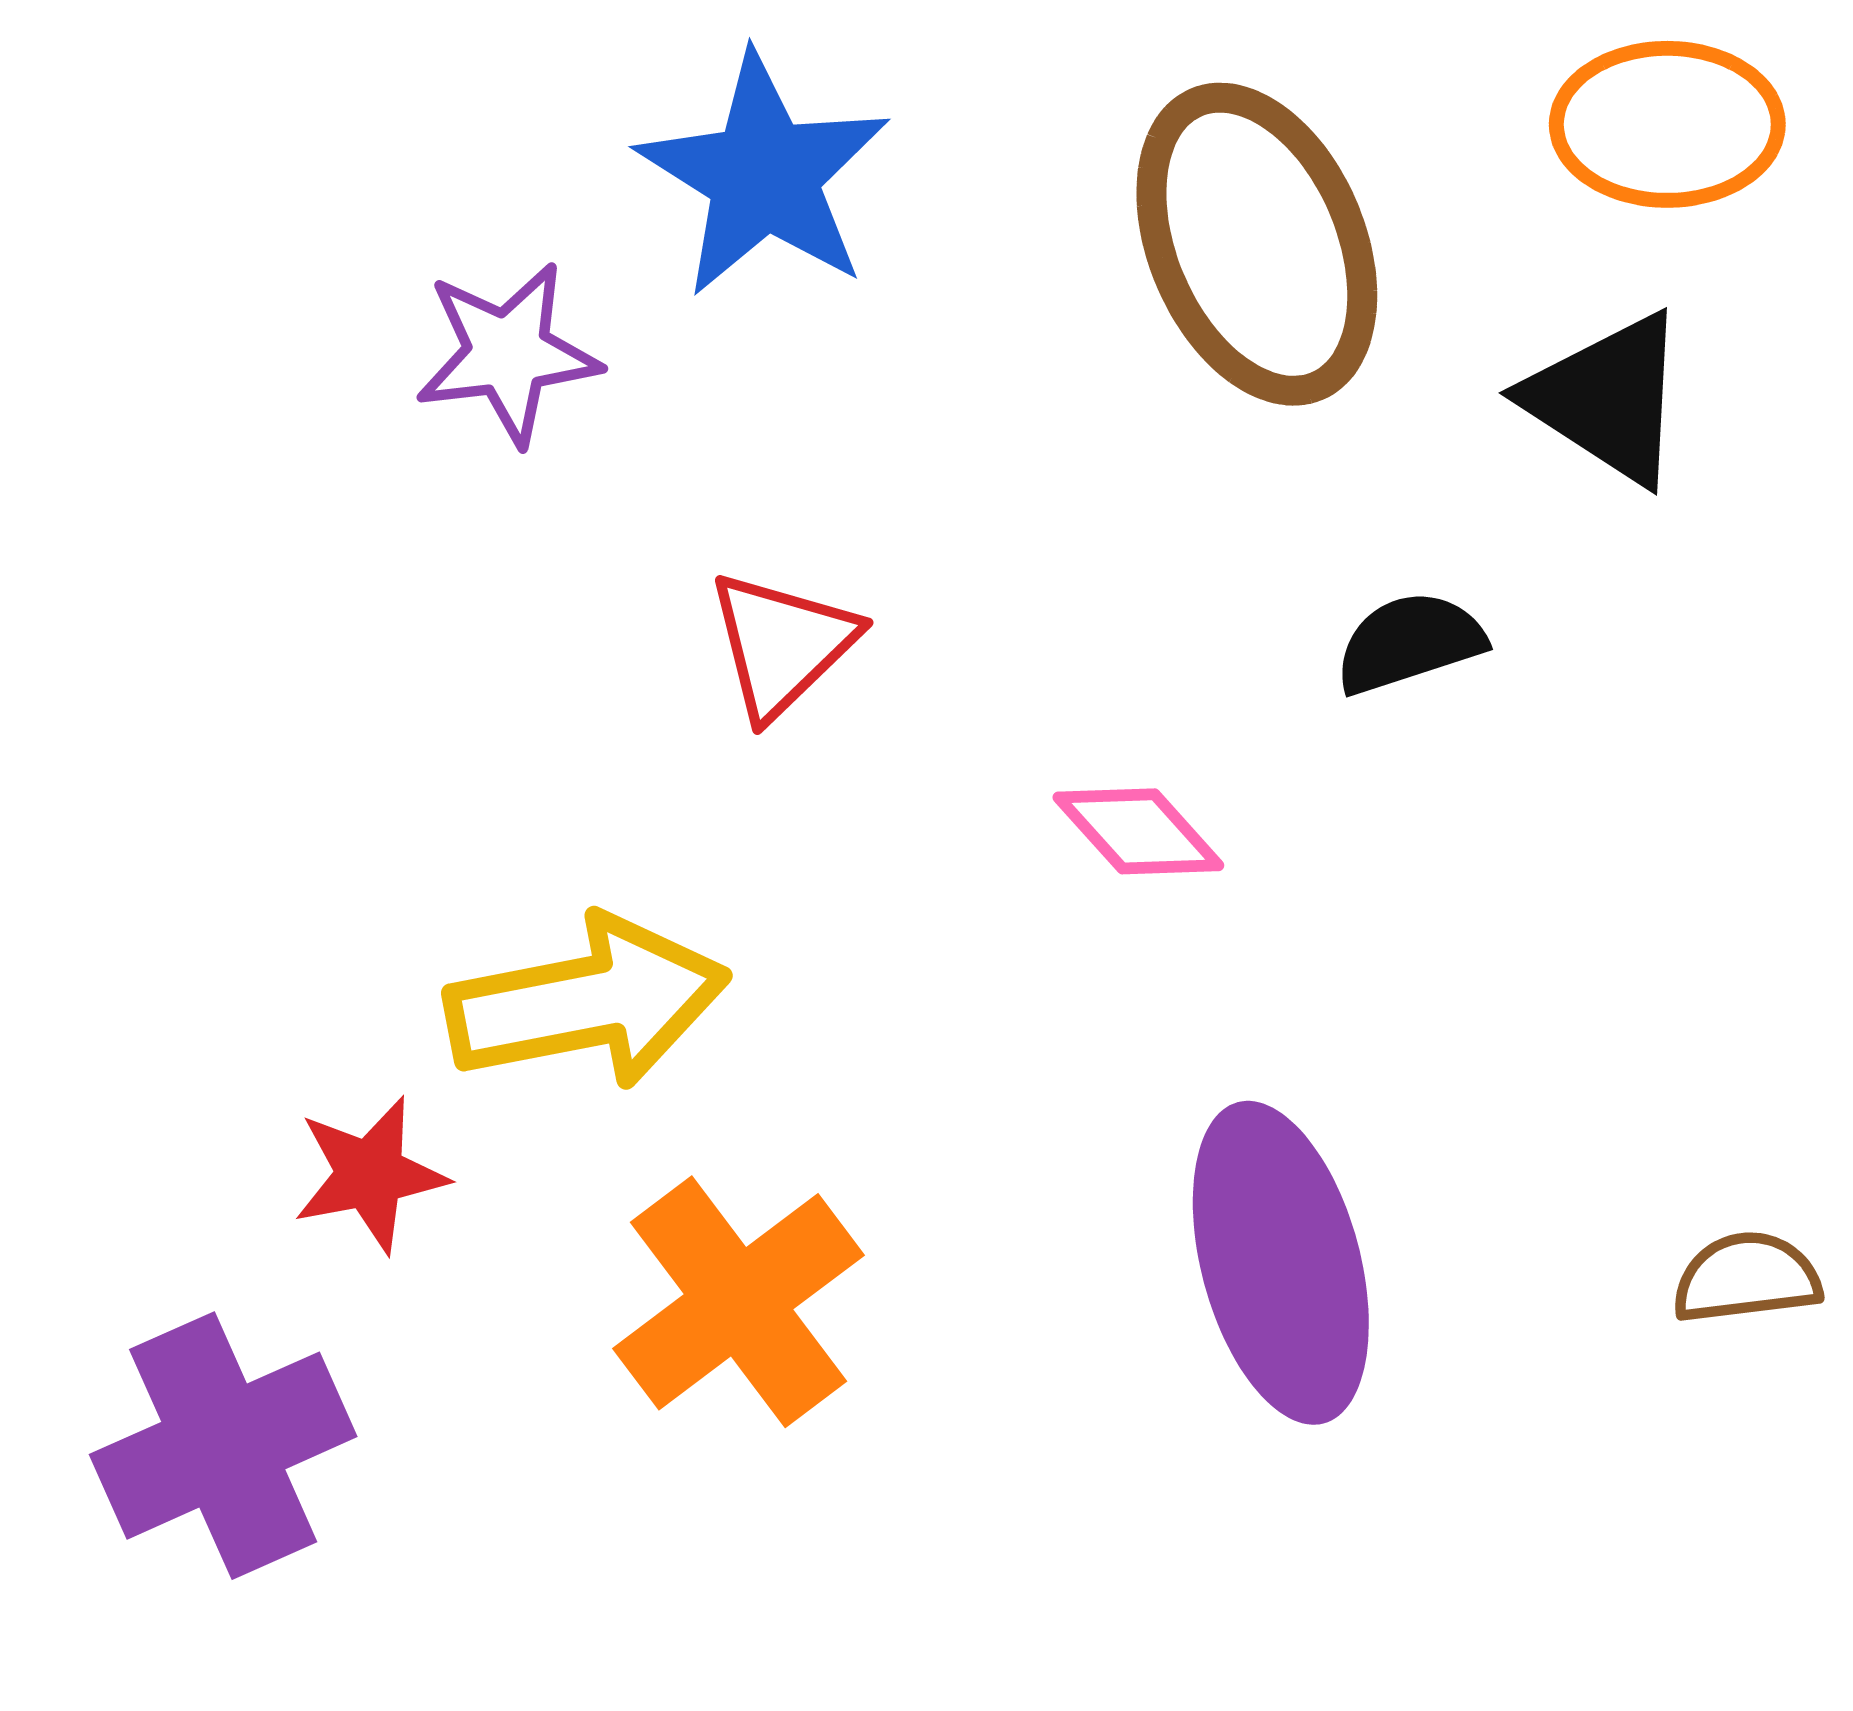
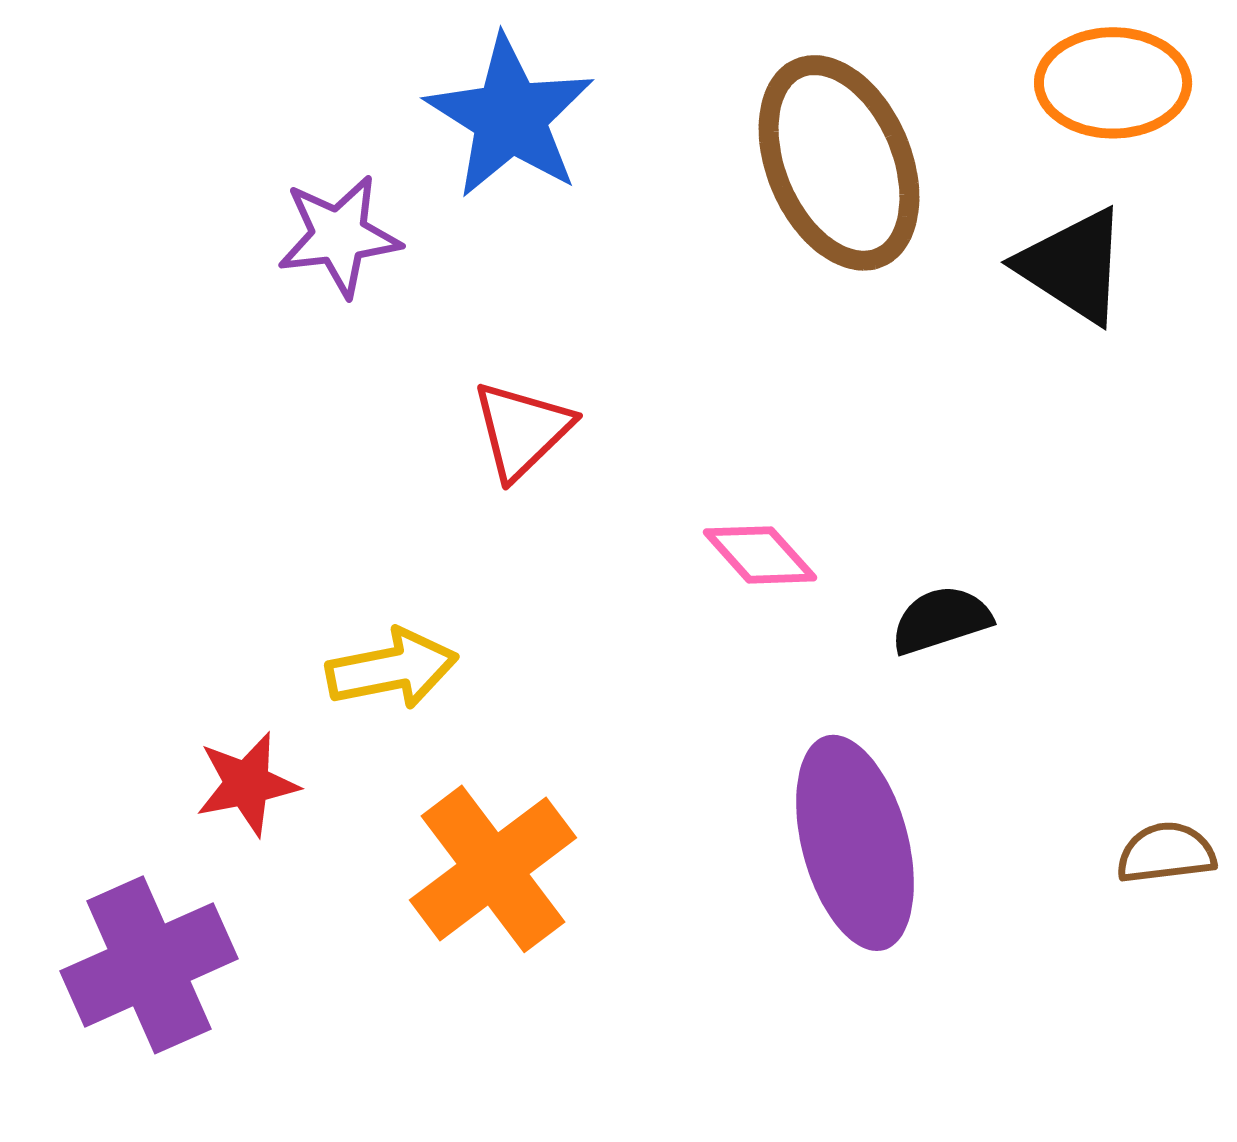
black semicircle: (1410, 643) -> (941, 620), moved
yellow arrow: (587, 1002) -> (392, 669), size x0.7

